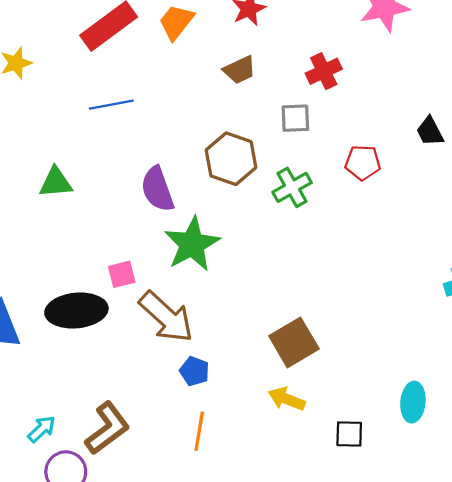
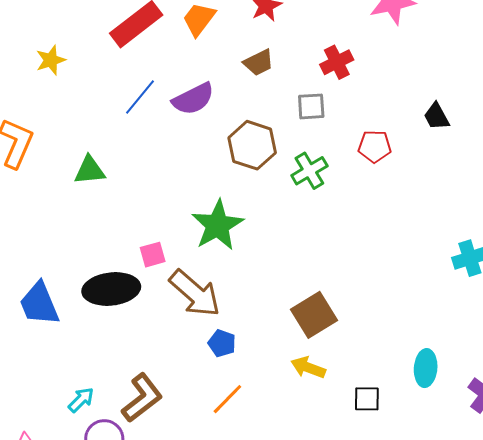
blue line: (111, 105) -> (140, 97), turned -39
purple semicircle: (157, 189) -> (193, 99), moved, turned -96
orange line: (199, 431) -> (227, 399), turned 36

